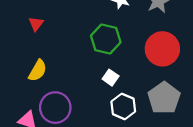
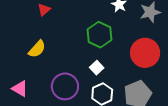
purple circle: (55, 108) -> (65, 86), moved

